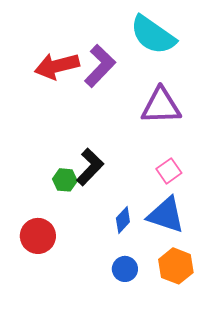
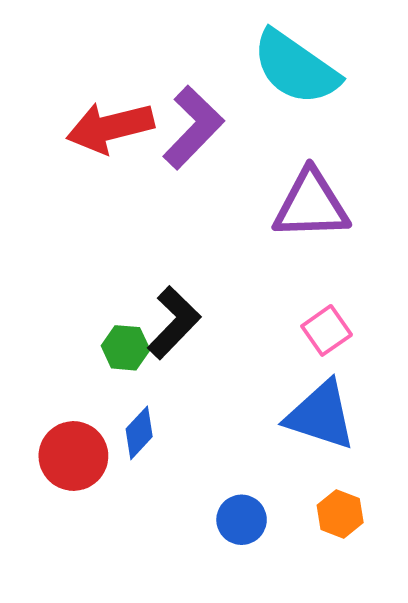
blue diamond: (123, 220) -> (139, 433), moved
orange hexagon: (176, 266) -> (340, 514), size x0.7

